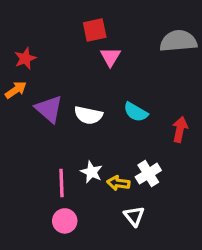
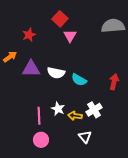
red square: (95, 30) -> (60, 19), turned -35
red star: (25, 58) -> (29, 35), moved
purple triangle: (49, 109) -> (31, 69), turned -42
cyan semicircle: (136, 112) -> (79, 80), moved

